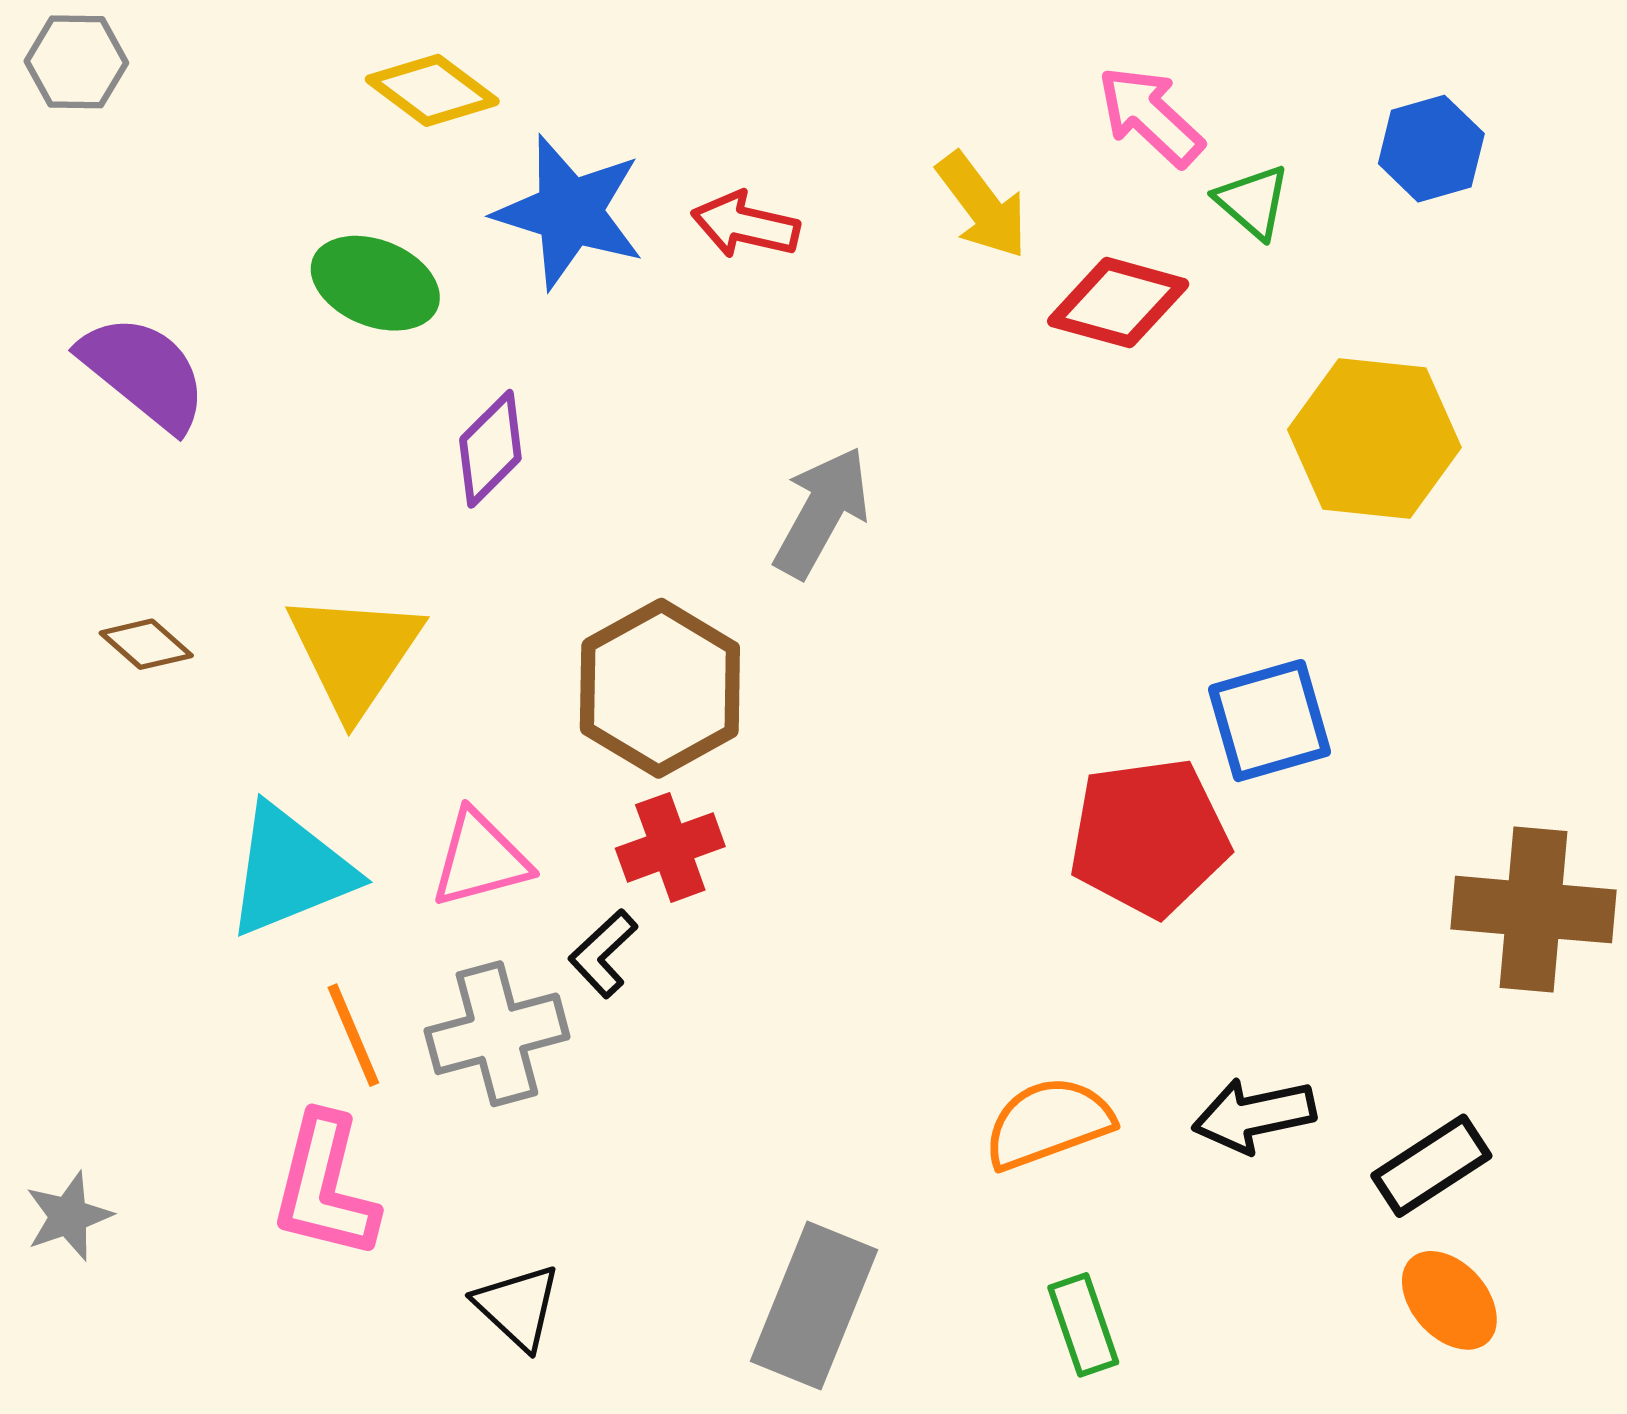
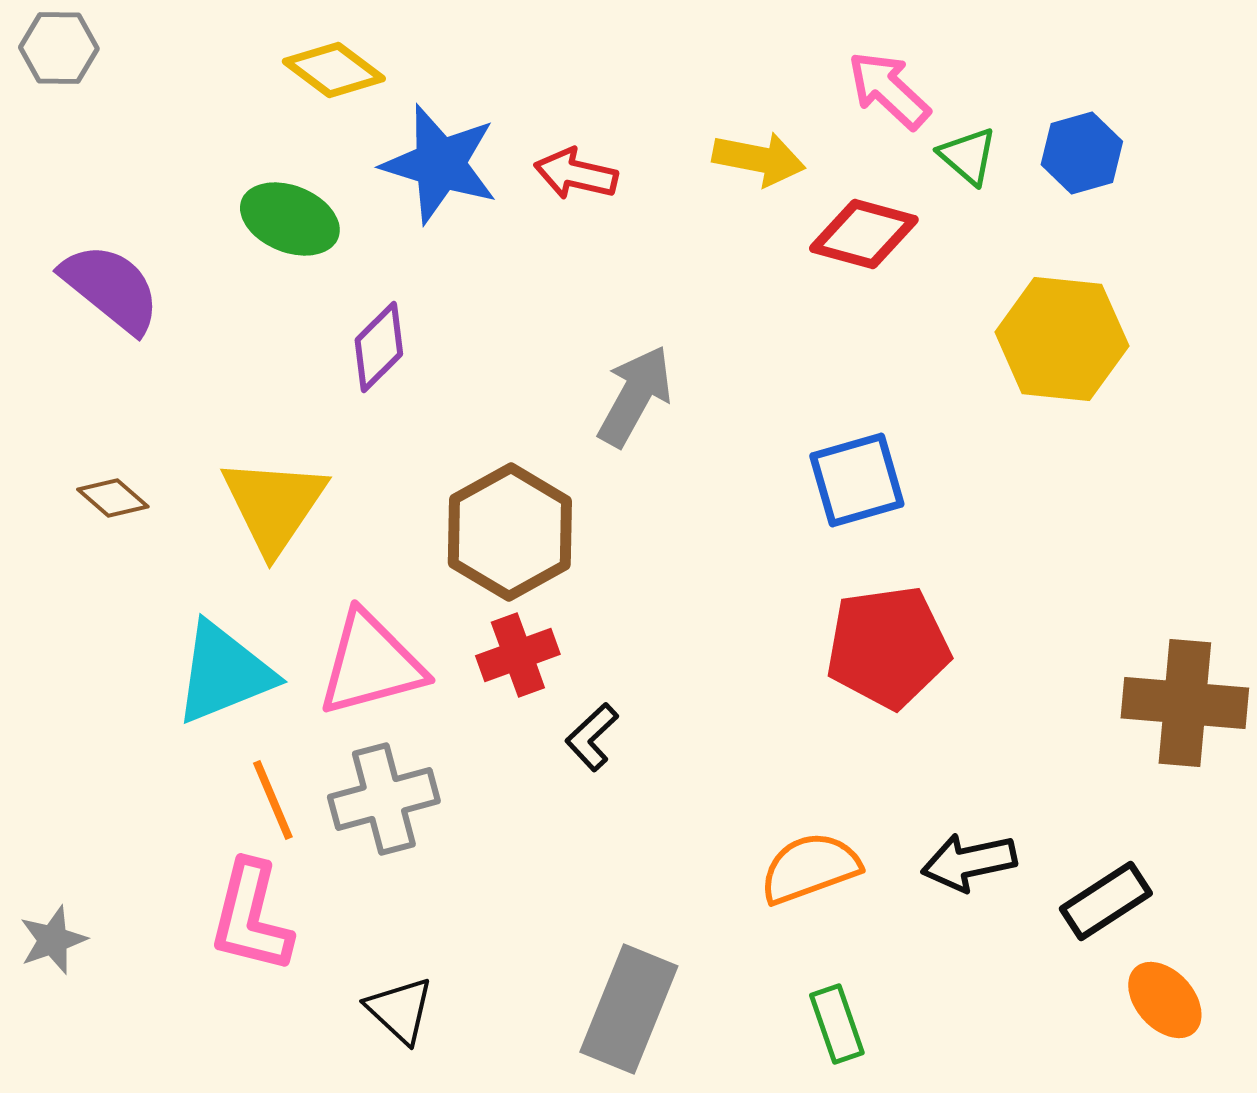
blue hexagon: (1431, 149) -> (1082, 153), moved
yellow arrow: (982, 206) -> (759, 159), turned -42
blue square: (1270, 721) -> (857, 480), moved
pink triangle: (480, 859) -> (371, 664), size x1.4
black L-shape: (603, 954) -> (592, 737), moved
orange ellipse: (1449, 1300) -> (1165, 1000), moved

